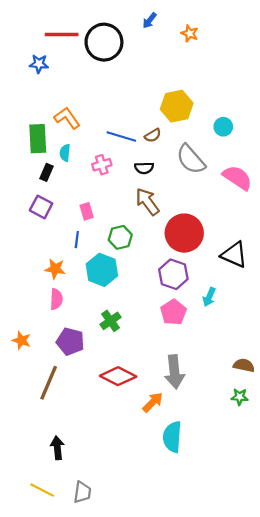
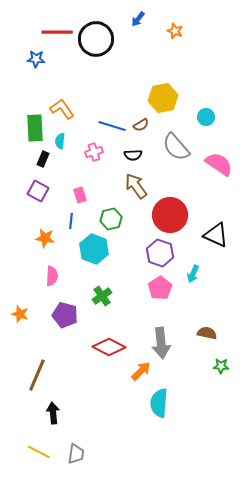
orange star: (55, 269) -> (45, 238), moved
brown semicircle: (244, 365) -> (207, 333), moved
brown line: (49, 383) -> (37, 375), moved

